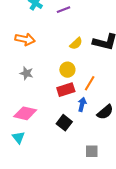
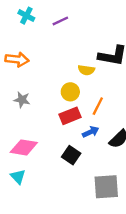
yellow semicircle: (76, 43) -> (86, 70), moved, turned 56
blue arrow: (82, 104) -> (91, 132), turned 56
gray square: (92, 151) -> (106, 187), size x1.6

